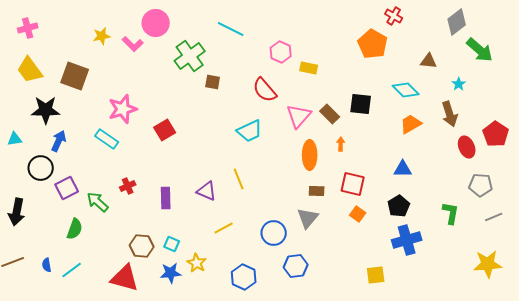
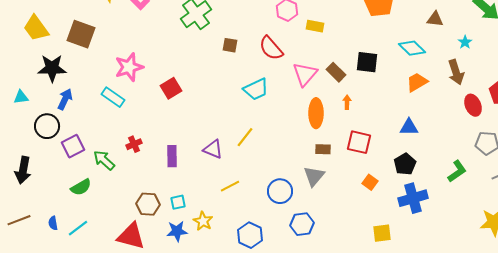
brown square: (213, 82) -> (230, 45), moved
yellow line: (239, 179) -> (245, 137), turned 60
green L-shape: (451, 213) -> (457, 171), turned 45
orange square: (358, 214) -> (370, 182), moved
green semicircle: (75, 229) -> (81, 187), turned 40
cyan square: (172, 244) -> (178, 202), turned -35

